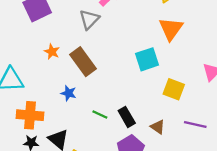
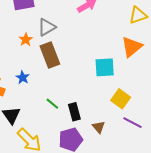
gray triangle: (89, 19) -> (47, 27), moved
blue star: (69, 93) -> (23, 77), moved
purple line: (195, 124) -> (133, 123), moved

